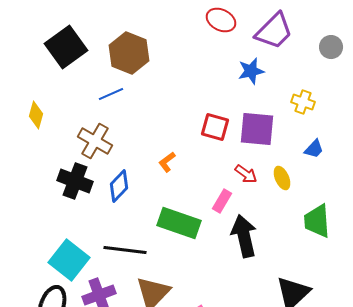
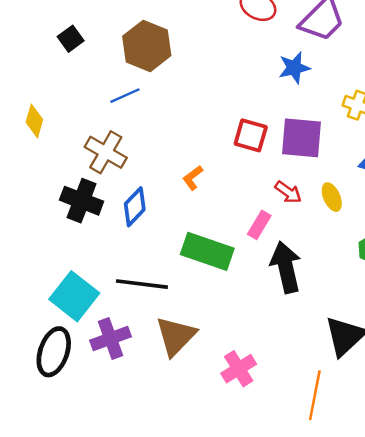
black square: (66, 47) -> (71, 39), size x0.5

